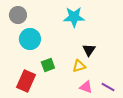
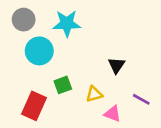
cyan star: (74, 17) -> (67, 23), moved
yellow triangle: (79, 66) -> (94, 94), moved
purple line: (108, 87) -> (141, 99), moved

